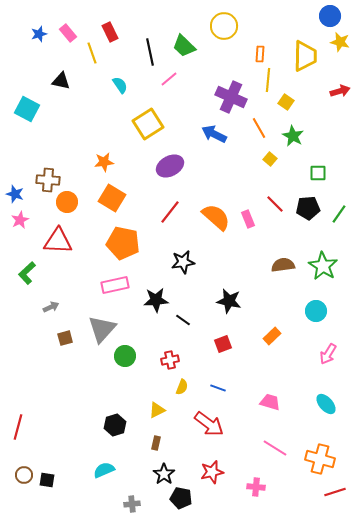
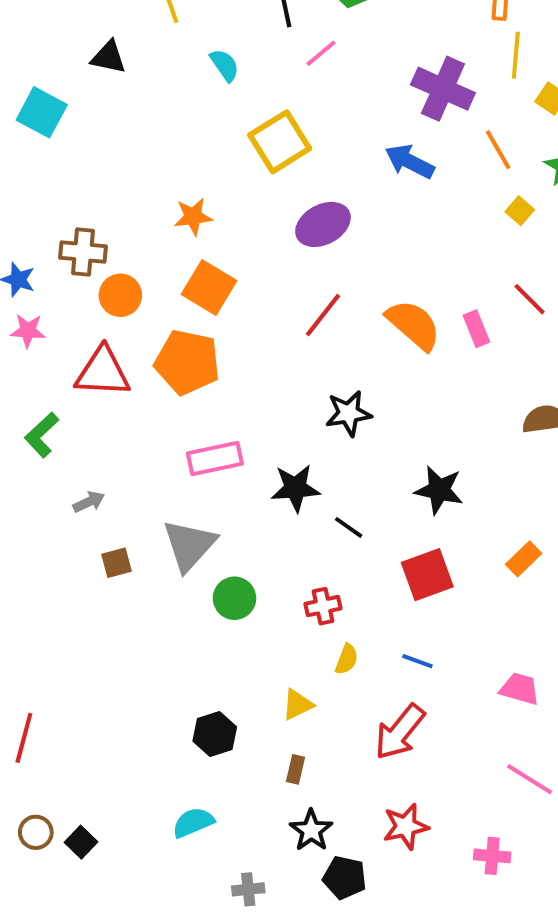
pink star: (20, 220) -> (28, 331), turned 30
orange pentagon: (123, 243) -> (187, 362), moved
red square: (223, 344) -> (427, 575), size x1.5
red arrow: (209, 424) -> (400, 732), turned 92
black square: (47, 480) -> (81, 842), turned 35

